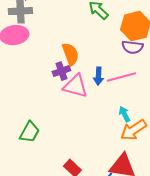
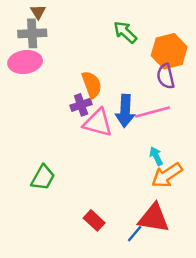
purple semicircle: (132, 47) -> (166, 76), turned 70
blue arrow: (98, 76) -> (125, 111), size x1.5

